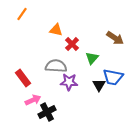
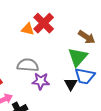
red cross: (72, 44) -> (44, 23), moved, size x1.5
green triangle: (92, 58) -> (78, 57), moved, size x1.5

